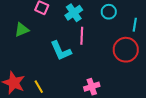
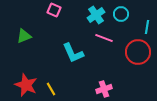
cyan cross: (74, 13) -> (96, 15), moved
green triangle: (22, 30) -> (24, 36), moved
pink line: (82, 36) -> (104, 38), moved, turned -72

